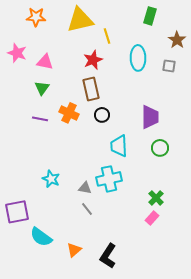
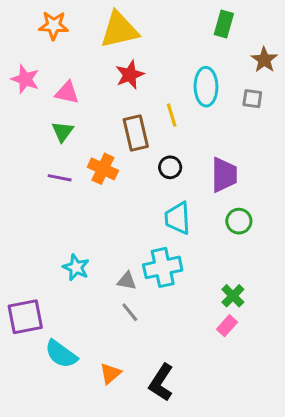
yellow line: (107, 36) -> (172, 115), moved
red star: (93, 60) -> (130, 75), moved
black circle: (102, 115) -> (170, 167), moved

